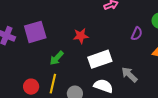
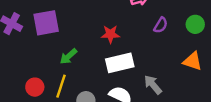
purple semicircle: (137, 34) -> (161, 25), moved
red star: (81, 36) -> (110, 34), moved

